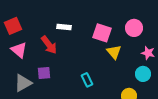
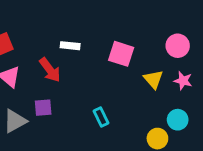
pink circle: (134, 28) -> (178, 46), moved
yellow triangle: (114, 52) -> (153, 79), moved
cyan circle: (143, 74) -> (178, 120), moved

